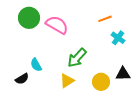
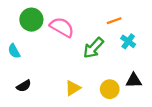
green arrow: (77, 58) -> (93, 48), moved
cyan semicircle: (36, 65) -> (14, 51), moved

